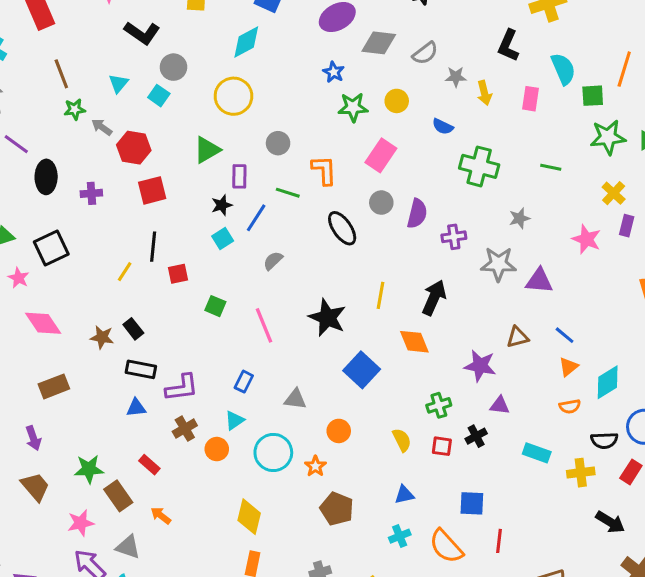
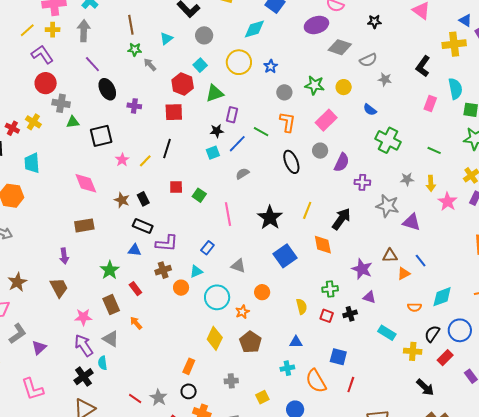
blue star: (334, 72) -> (271, 66), moved
yellow arrow: (484, 93) -> (431, 183), moved
cyan square: (159, 96) -> (200, 65), moved
gray circle: (278, 143) -> (284, 92), moved
red hexagon: (134, 148) -> (183, 84), moved
black ellipse: (46, 177) -> (107, 89), turned -40
red square: (178, 274) -> (176, 187), moved
pink star: (18, 278) -> (122, 160), moved
orange triangle: (568, 367) -> (404, 274), moved
black semicircle: (604, 440) -> (432, 334), turned 114
green star: (89, 469) -> (110, 270), moved, turned 30
yellow diamond: (249, 517) -> (215, 338), moved

